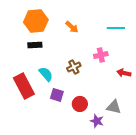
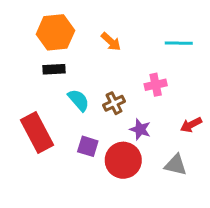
red arrow: (124, 73) -> (191, 125), moved, turned -40
cyan semicircle: (46, 74) -> (79, 100), moved
red circle: (80, 104) -> (123, 160), size x1.5
purple star: (97, 121) -> (140, 129), moved

